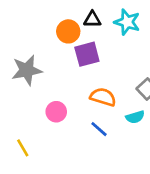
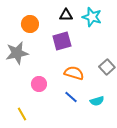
orange circle: (68, 31) -> (30, 24), moved
cyan semicircle: (135, 117) -> (97, 101), moved
yellow line: (23, 148) -> (22, 114), moved

